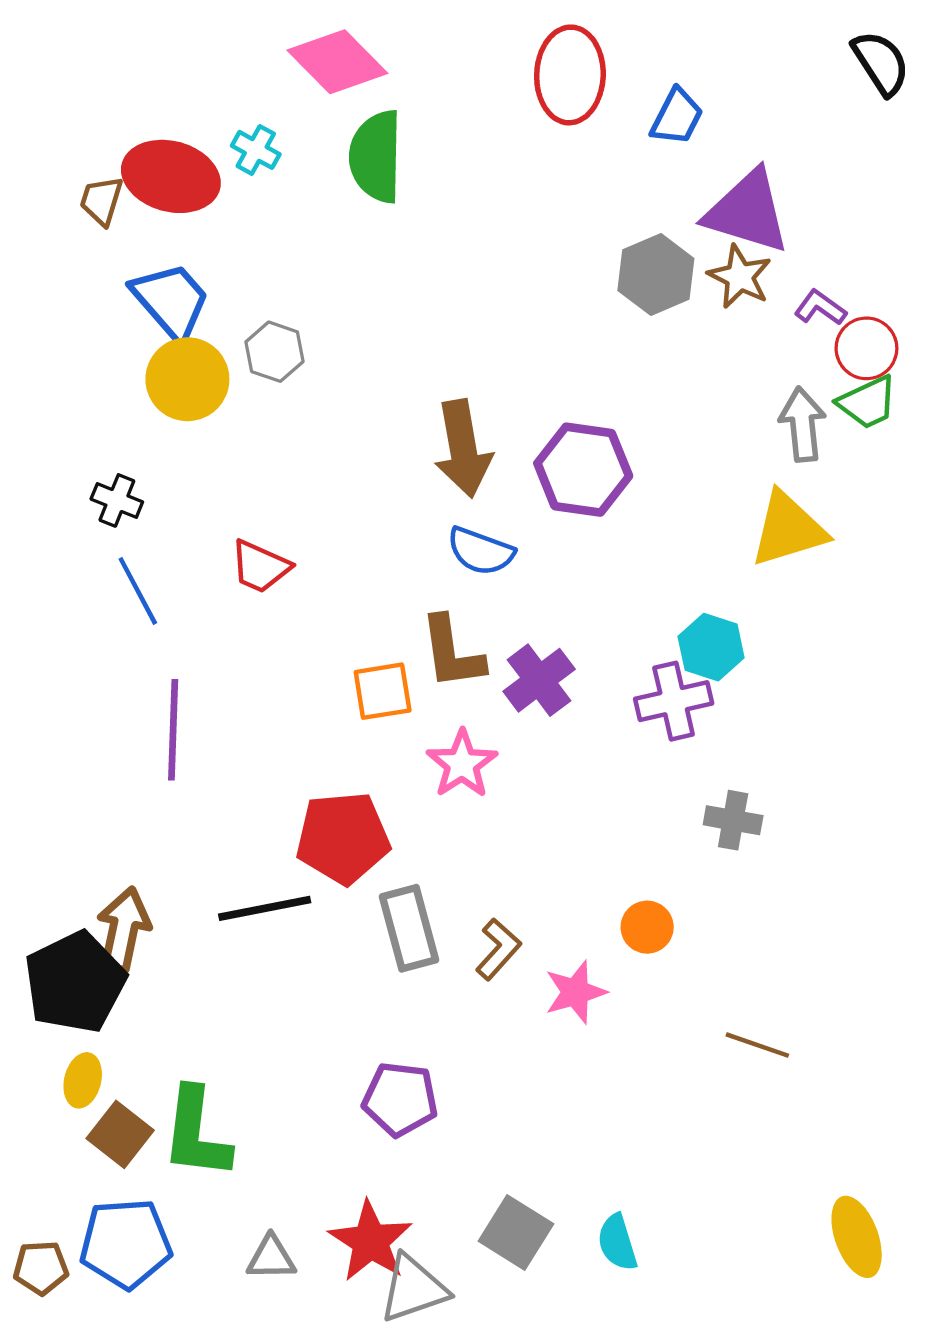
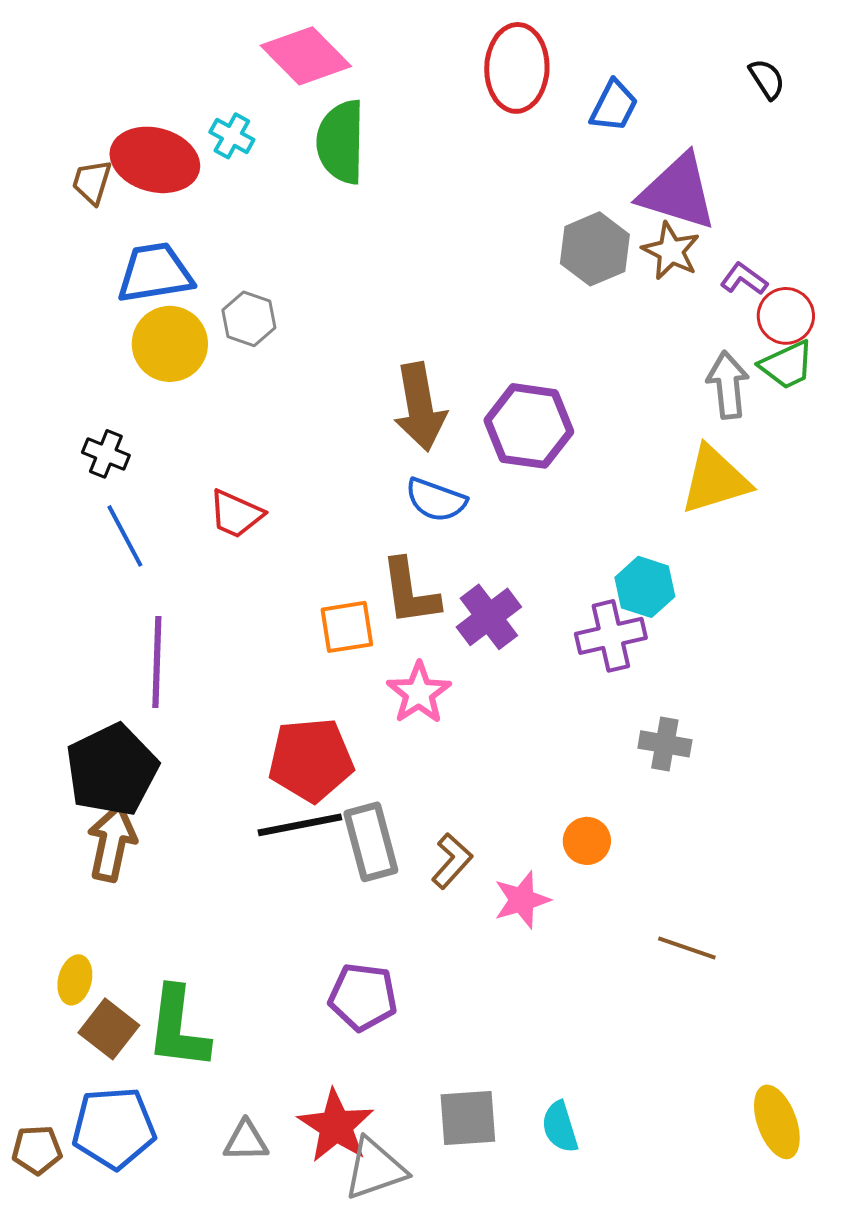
black semicircle: (881, 63) -> (767, 79), moved, size x0.7
blue trapezoid: (171, 301) -> (155, 273), turned -58
black line: (265, 908) -> (300, 825), moved
black pentagon: (75, 982) -> (112, 770), moved
gray square: (516, 1232) -> (468, 1118), turned -36

